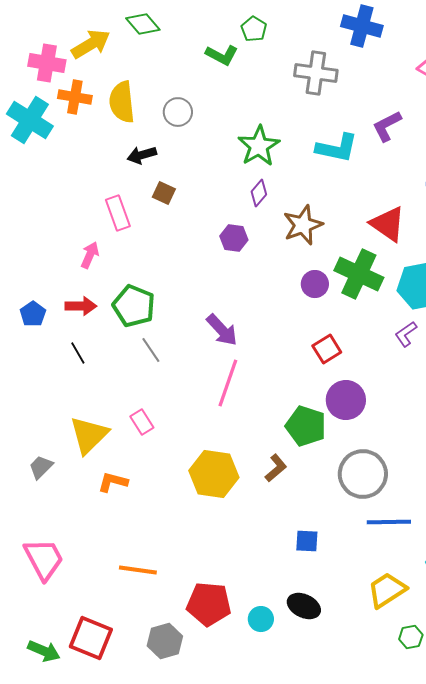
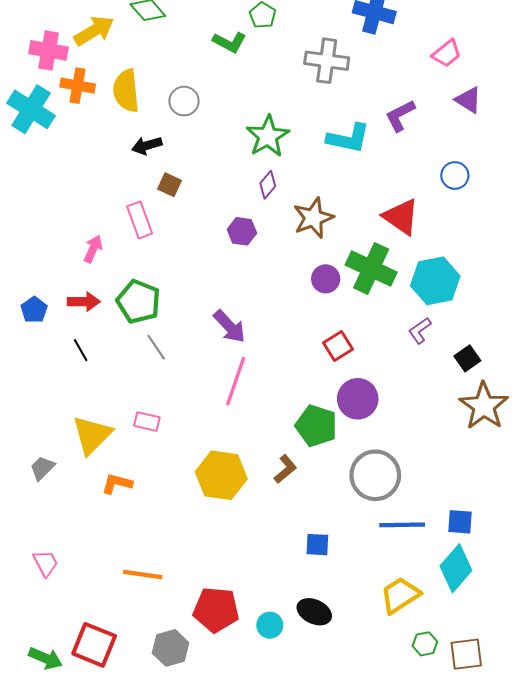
pink rectangle: (118, 213) -> (140, 220), moved
pink rectangle: (142, 422) -> (147, 422), turned -45
pink trapezoid: (44, 559) -> (45, 563), size x0.6

